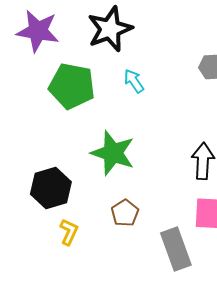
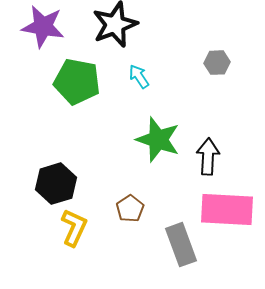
green star: (113, 153) -> (158, 140), moved
yellow L-shape: (69, 232) -> (74, 228), size x1.4

